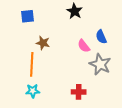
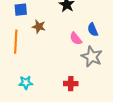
brown star: (43, 43) -> (39, 27), moved
orange line: (32, 64) -> (16, 42), moved

